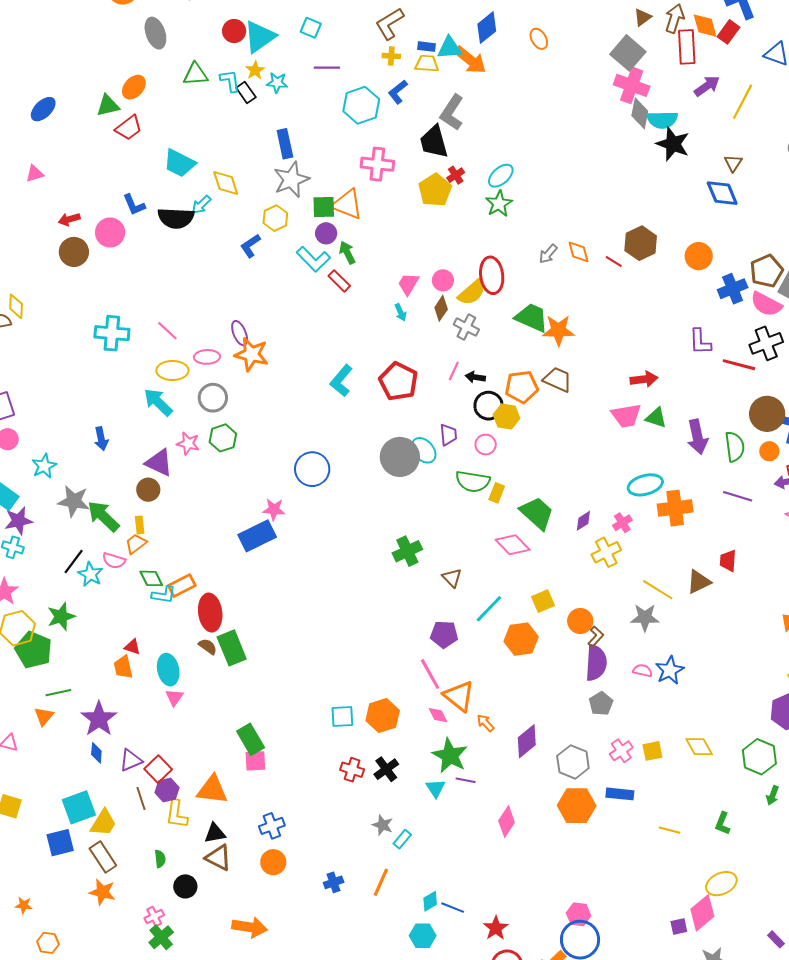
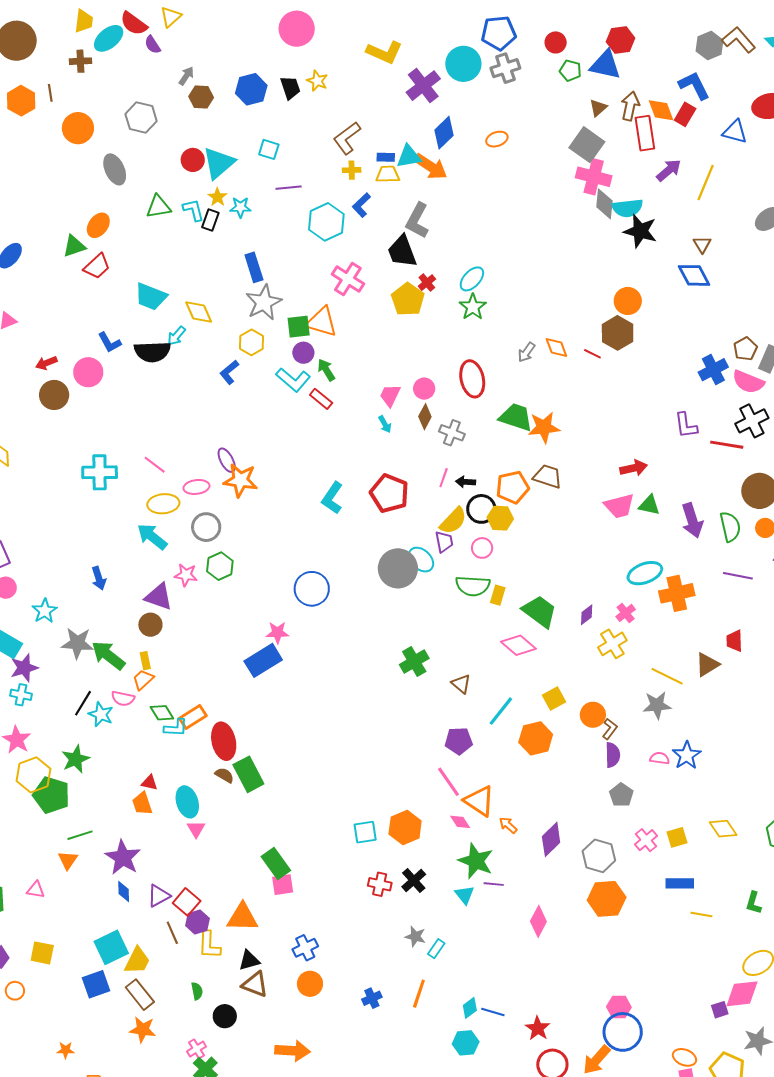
orange ellipse: (539, 39) -> (497, 139), turned -75
black rectangle: (246, 93) -> (210, 220), turned 60
pink cross: (377, 164) -> (348, 279), turned 32
orange circle: (699, 256) -> (628, 301), moved
brown pentagon: (767, 271) -> (745, 349), size x0.7
yellow semicircle: (472, 292) -> (453, 521), moved
purple semicircle: (596, 663) -> (613, 755), size x0.7
blue rectangle: (620, 794) -> (680, 883), moved
pink diamond: (702, 913) -> (742, 994), turned 39

